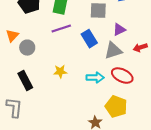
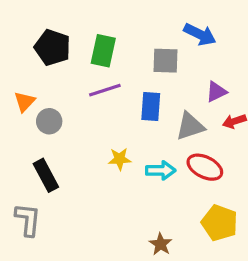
purple triangle: (119, 30) -> (216, 92), moved
blue rectangle: (89, 39) -> (151, 107), turned 36
yellow star: (60, 72) -> (120, 159), moved
yellow pentagon: (116, 107) -> (220, 223), moved

